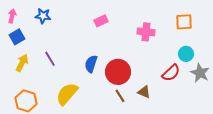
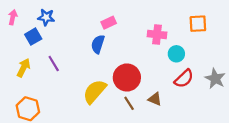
blue square: (17, 37) -> (33, 37), moved
cyan circle: (186, 54) -> (176, 54), moved
blue semicircle: (91, 64) -> (98, 44), moved
yellow semicircle: (67, 94) -> (95, 91), moved

